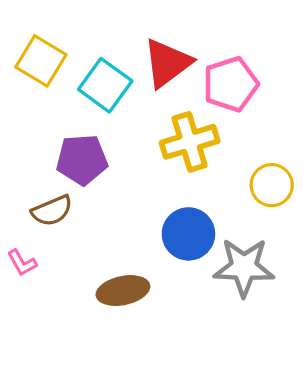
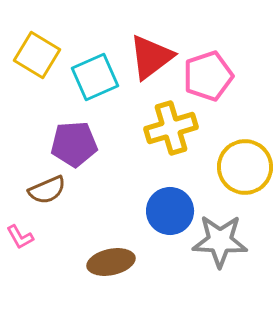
cyan square: (105, 85) -> (95, 77), turned 30
yellow circle: (272, 185) -> (245, 167), size x1.4

